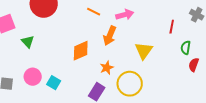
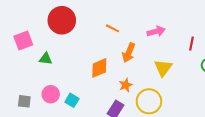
pink arrow: (125, 15) -> (156, 31), moved
green triangle: (28, 42) -> (46, 59), turned -40

